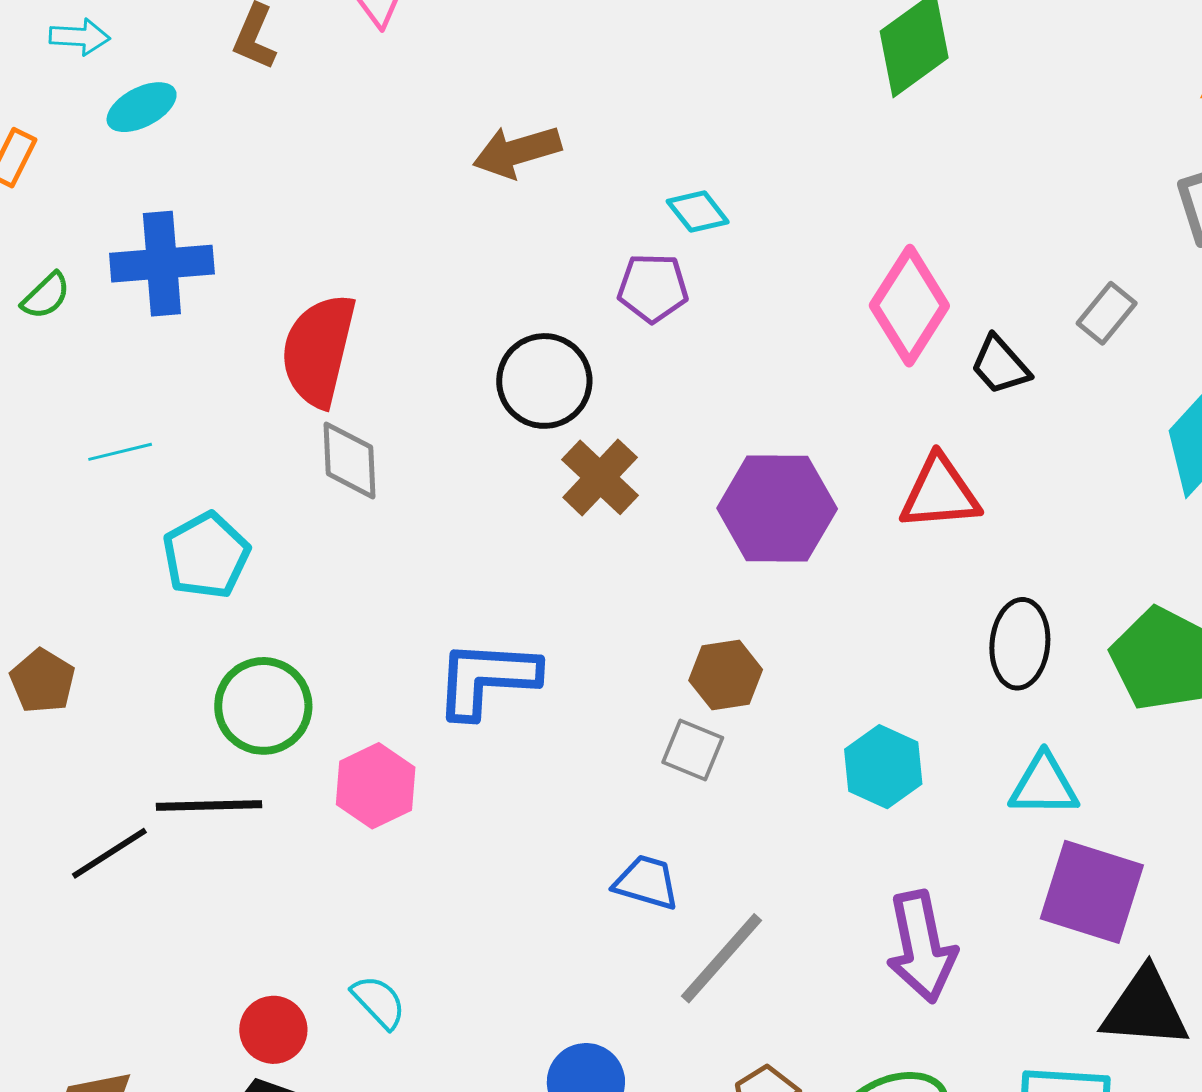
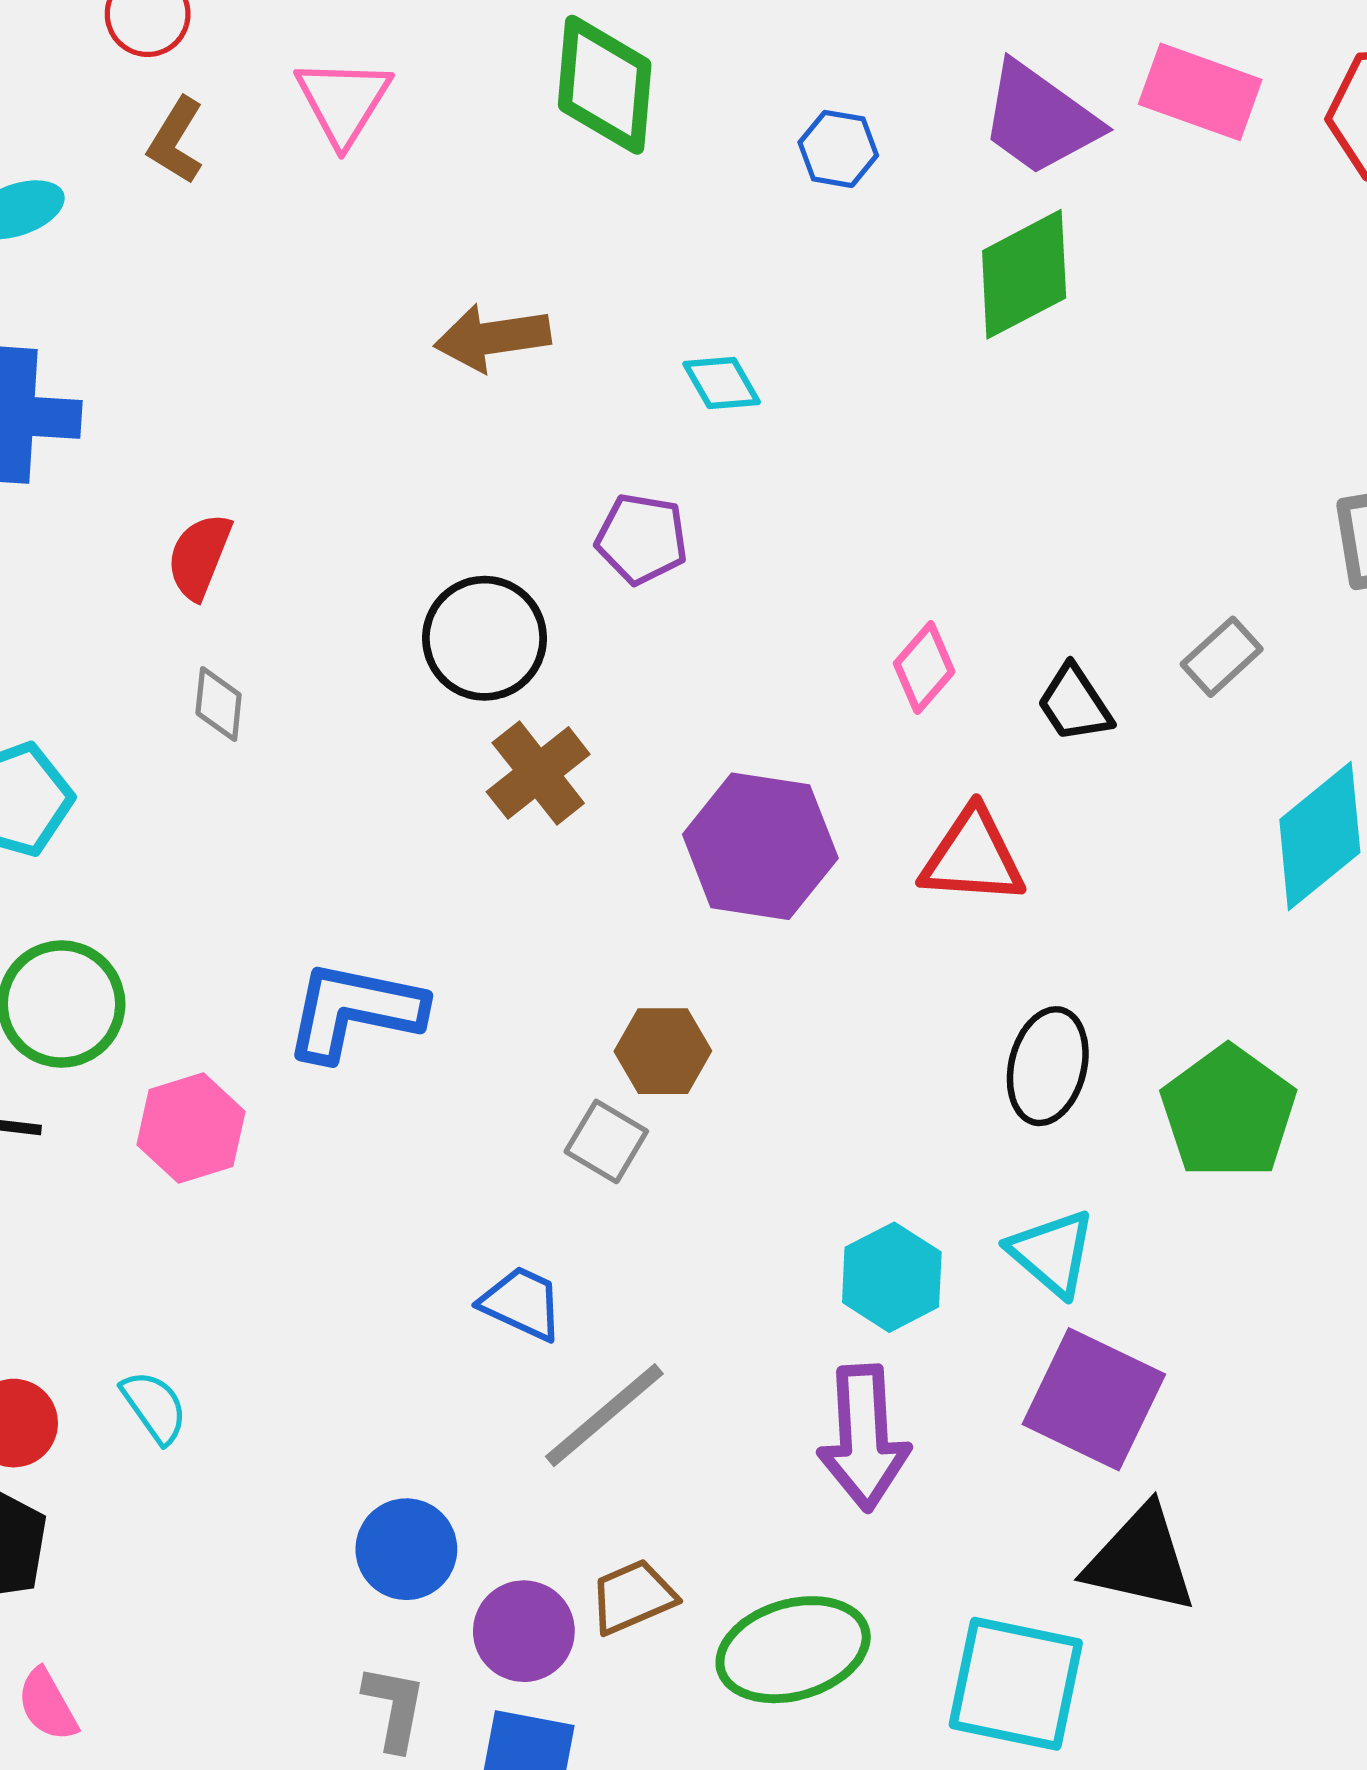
cyan diamond: (698, 212) -> (722, 383), moved
pink diamond: (909, 306) -> (924, 668), moved, size x0.6
red semicircle: (318, 350) -> (199, 556), size x0.6
gray diamond: (350, 460) -> (219, 704), size x0.7
cyan hexagon: (883, 767) -> (892, 1277), moved
cyan triangle: (1044, 785) -> (1052, 1253), turned 32

